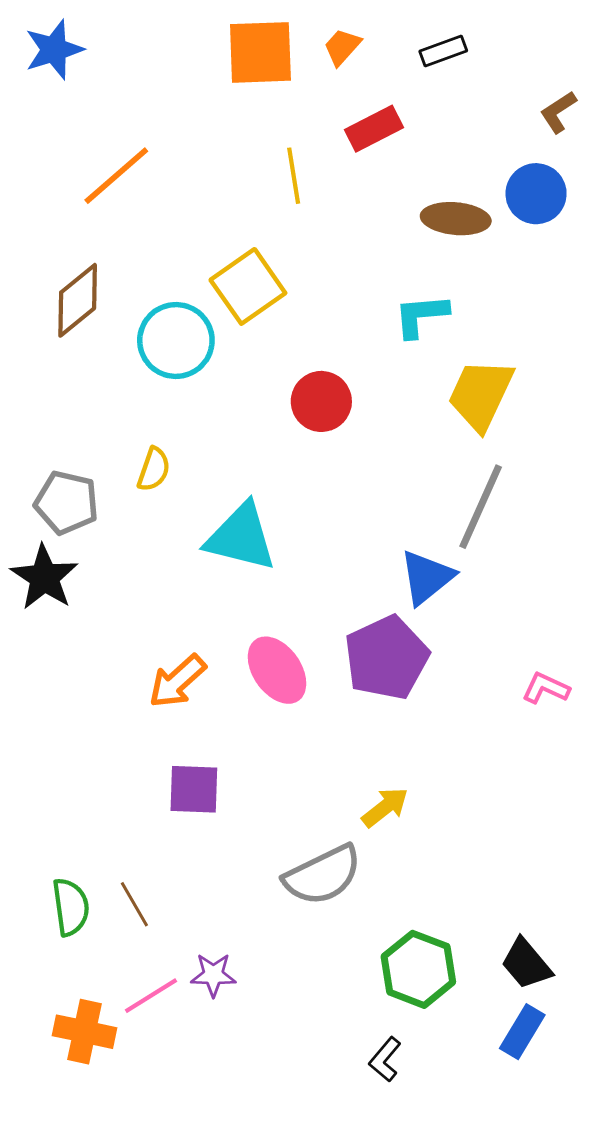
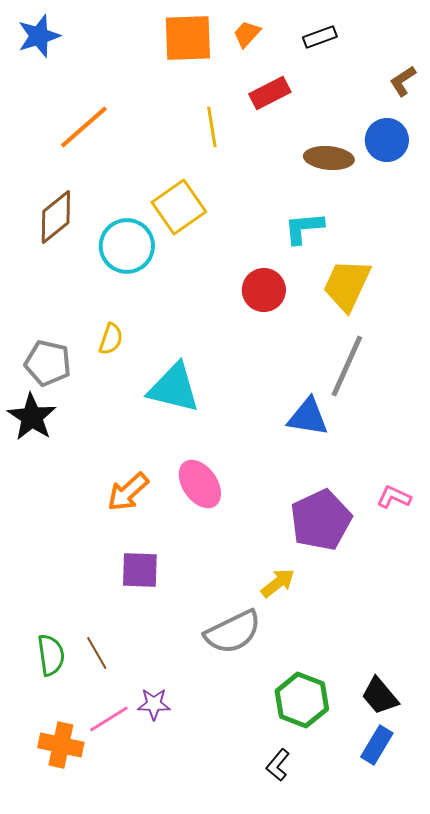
red circle: (321, 401) -> (264, 290), moved
blue triangle: (427, 577) -> (308, 417), turned 48
purple pentagon: (386, 658) -> (321, 520), moved

